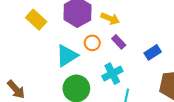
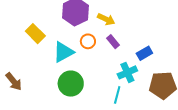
yellow rectangle: (36, 20) -> (35, 34), moved
cyan cross: (112, 74) -> (127, 72), moved

